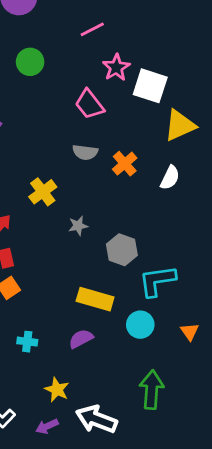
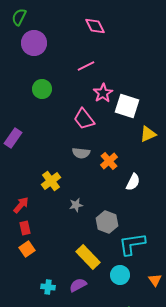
yellow triangle: (180, 125) -> (148, 134), size x0.7
white semicircle: (170, 178) -> (133, 182), moved
yellow rectangle: (95, 299) -> (88, 257), turned 30
cyan cross: (27, 342) -> (48, 287), moved

